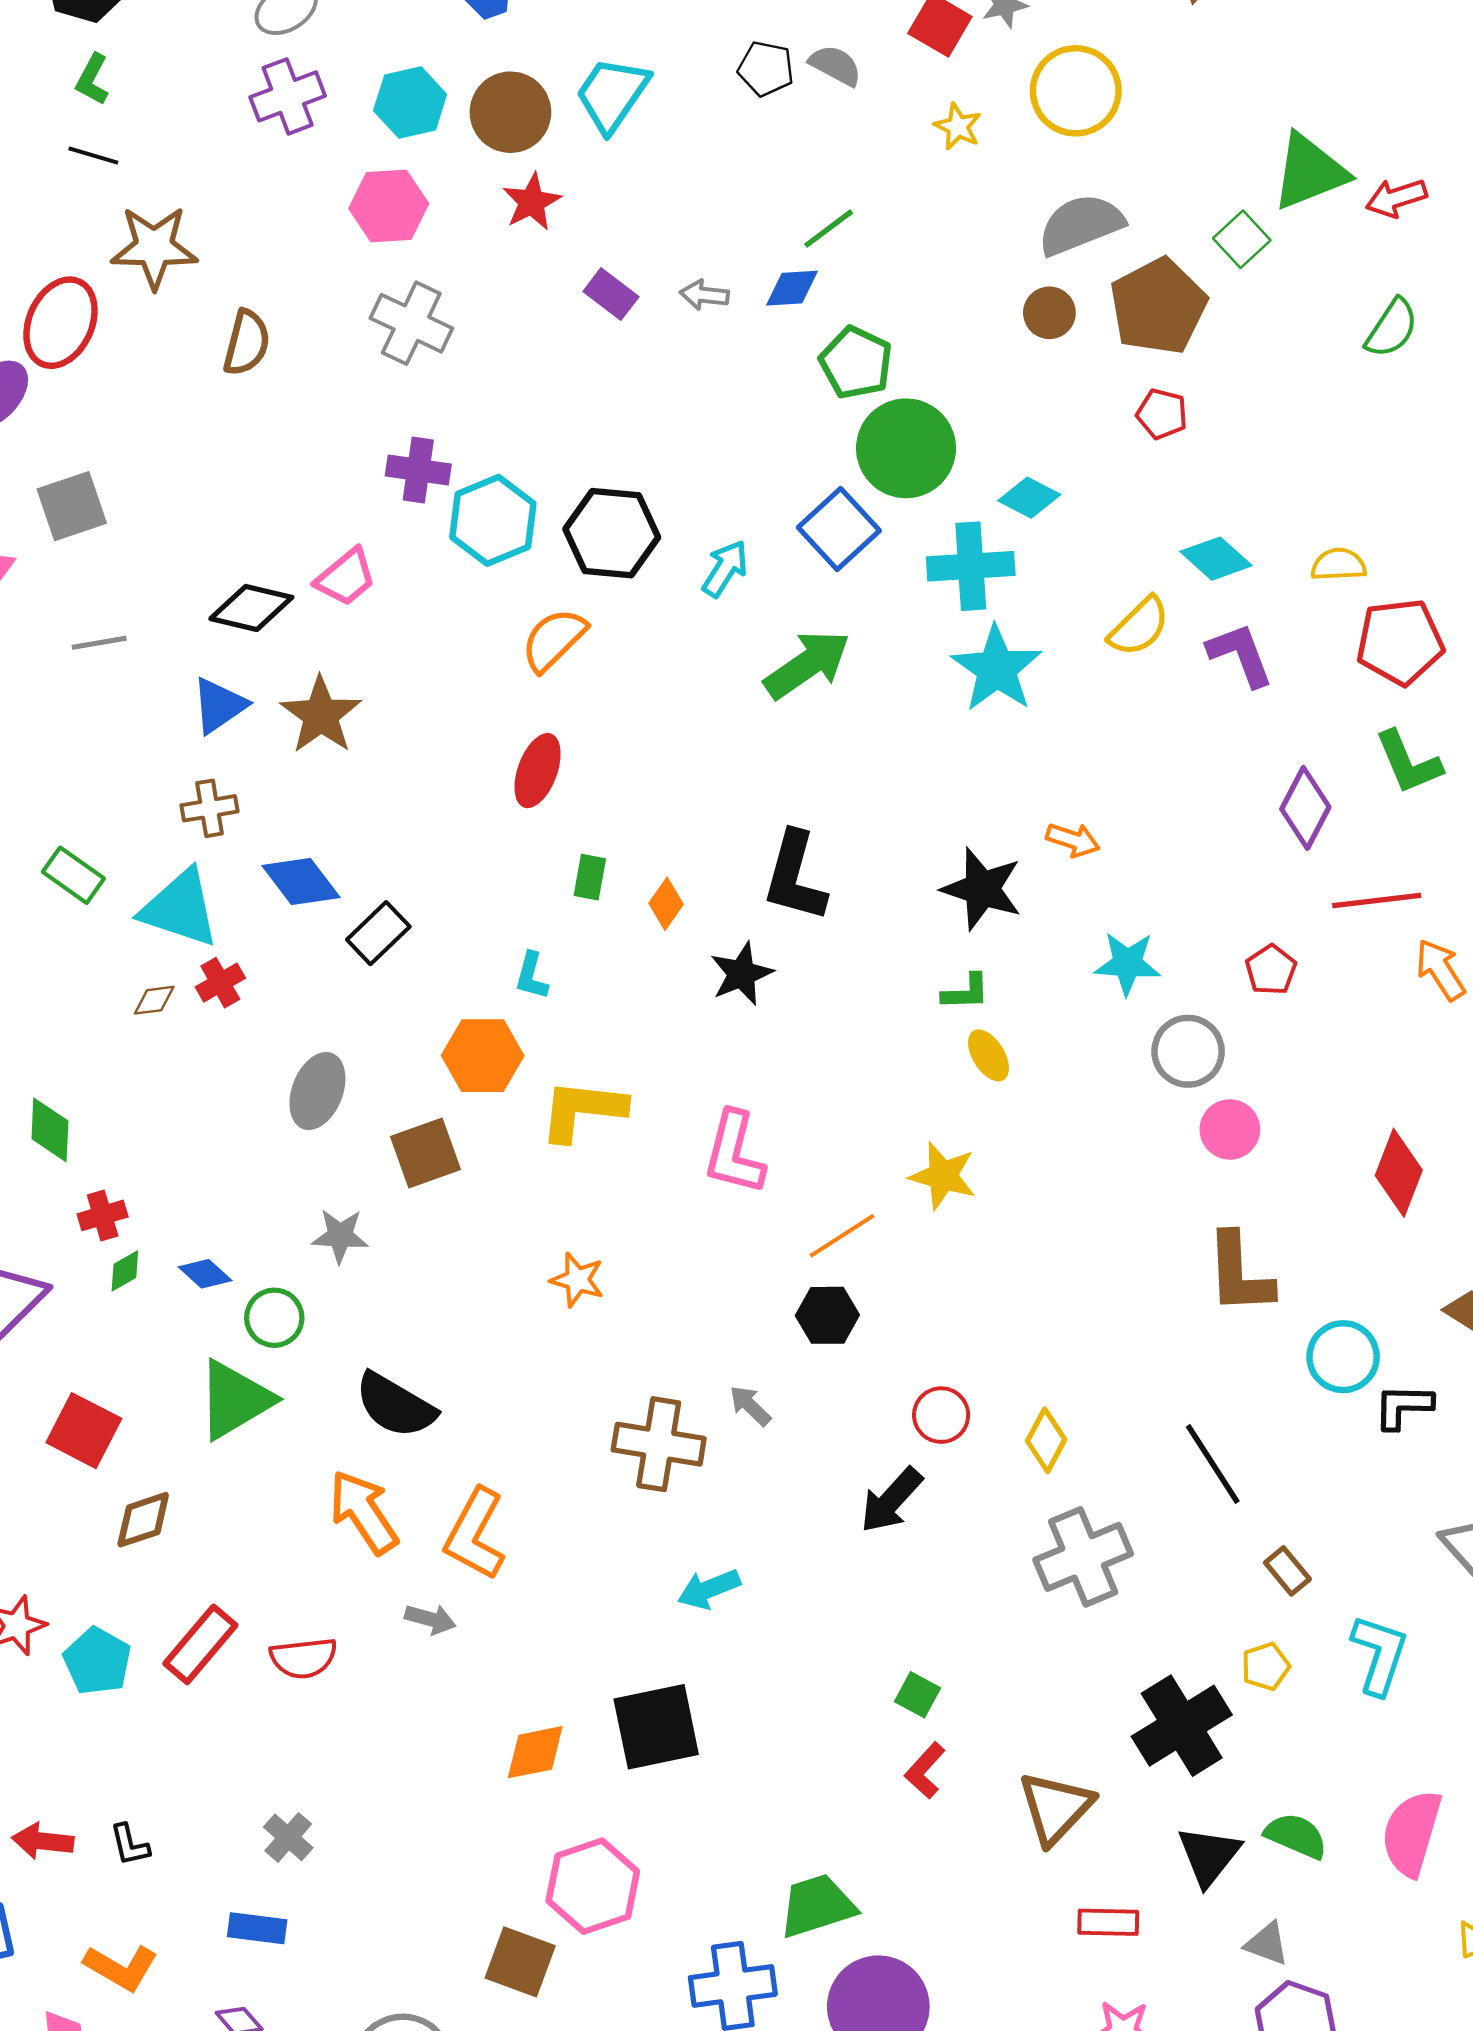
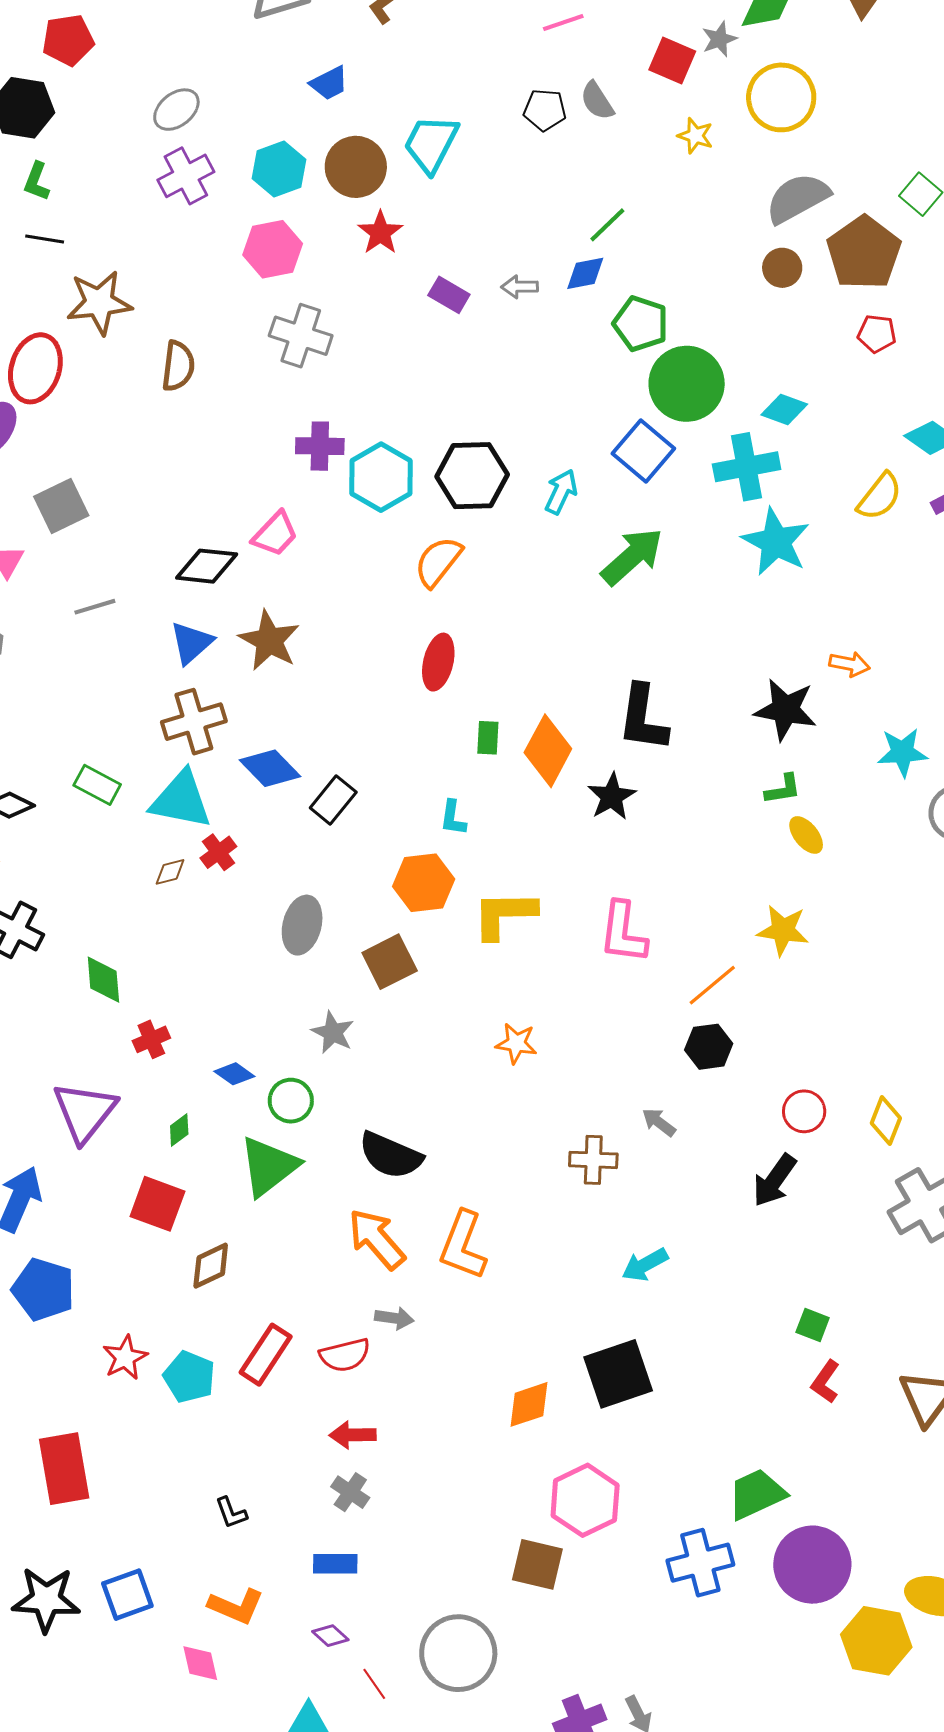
gray semicircle: (835, 65) -> (597, 101), turned -144
brown cross: (210, 808) -> (194, 722), size x1.5
orange diamond: (666, 904) -> (548, 751), size x1.8
gray star: (340, 1236) -> (333, 1032), turned 30
green diamond: (125, 1271) -> (179, 1130), moved
brown cross: (659, 1444) -> (593, 1160), size x0.7
gray arrow: (430, 1619) -> (394, 1318), moved
red arrow: (43, 1841) -> (353, 1435), moved

